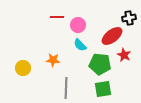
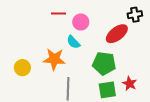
cyan semicircle: (80, 45) -> (73, 42), moved
red star: (124, 55) -> (130, 84), moved
orange star: (53, 60) -> (54, 59), size x1.5

